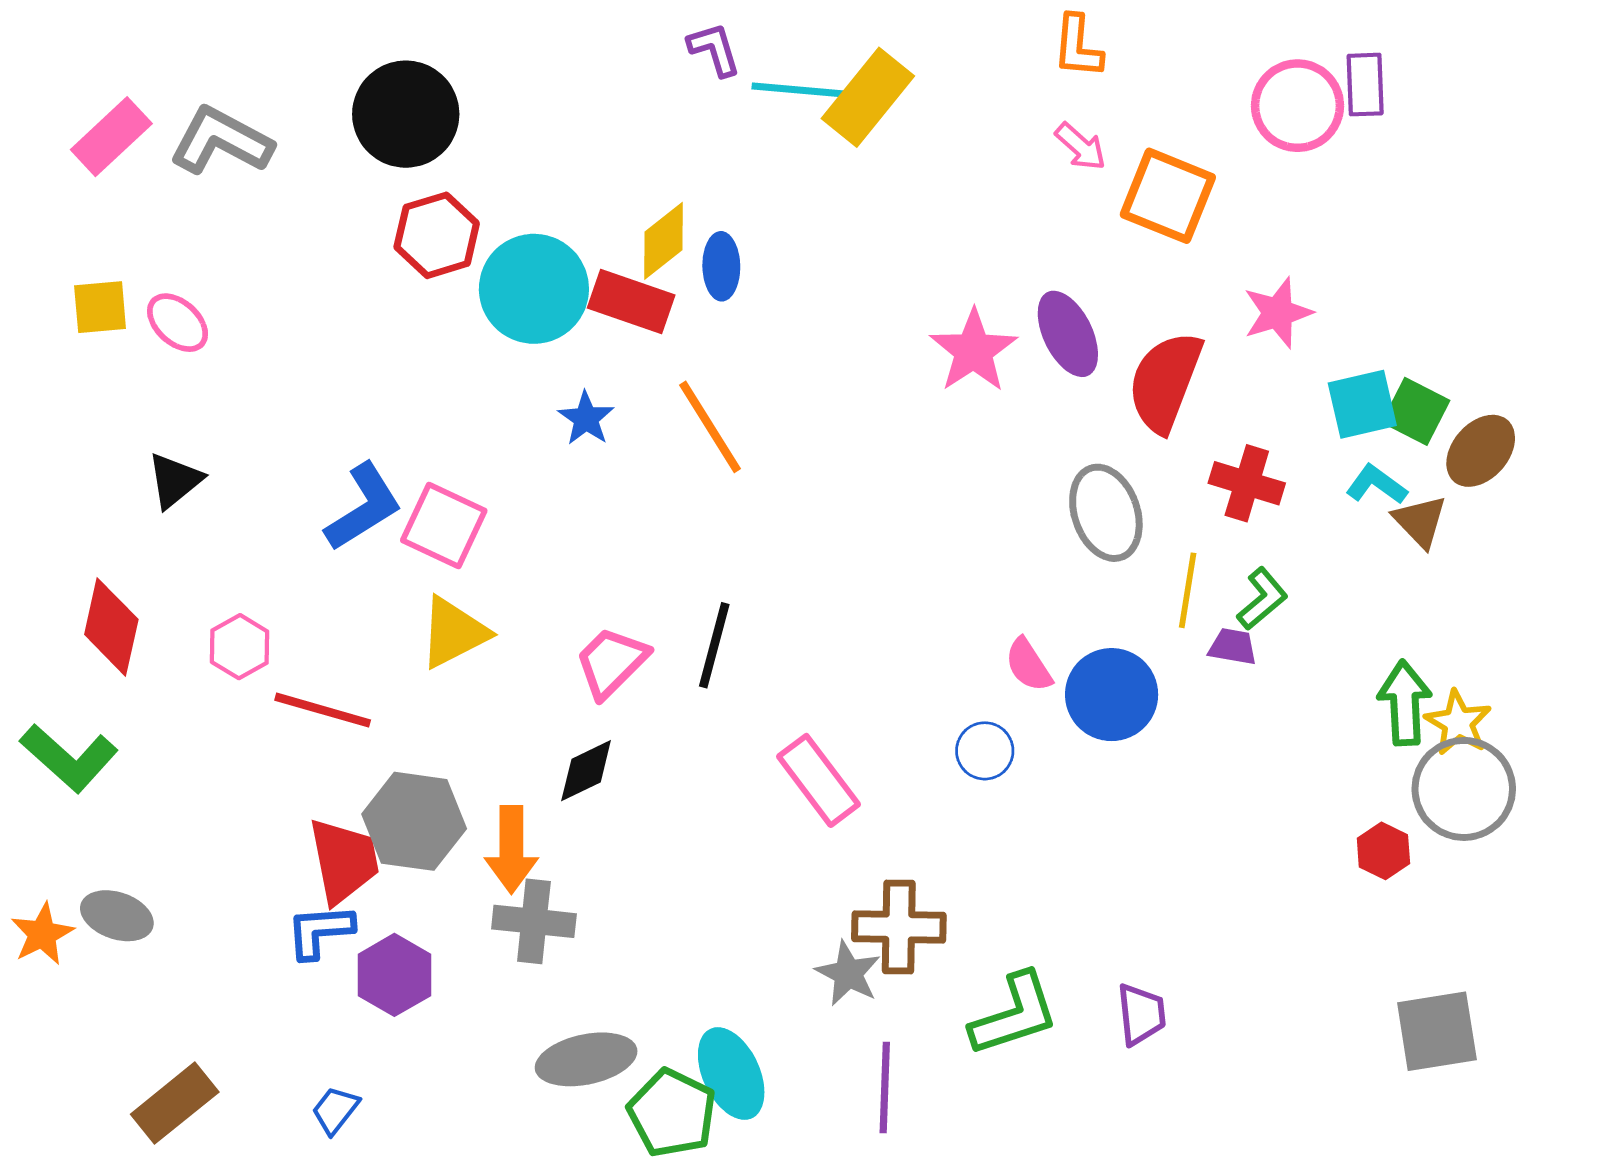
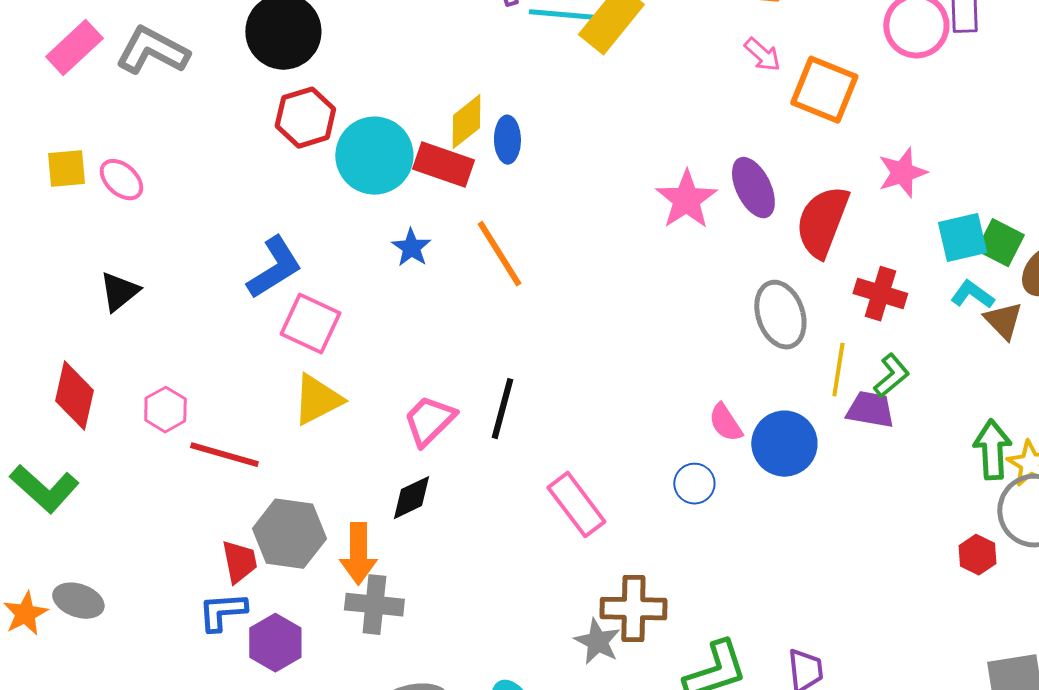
blue L-shape: (363, 507) -> (274, 268), moved
purple trapezoid: (1233, 647) -> (870, 410), size x1.4
red trapezoid: (344, 861) -> (239, 562), size x0.7

